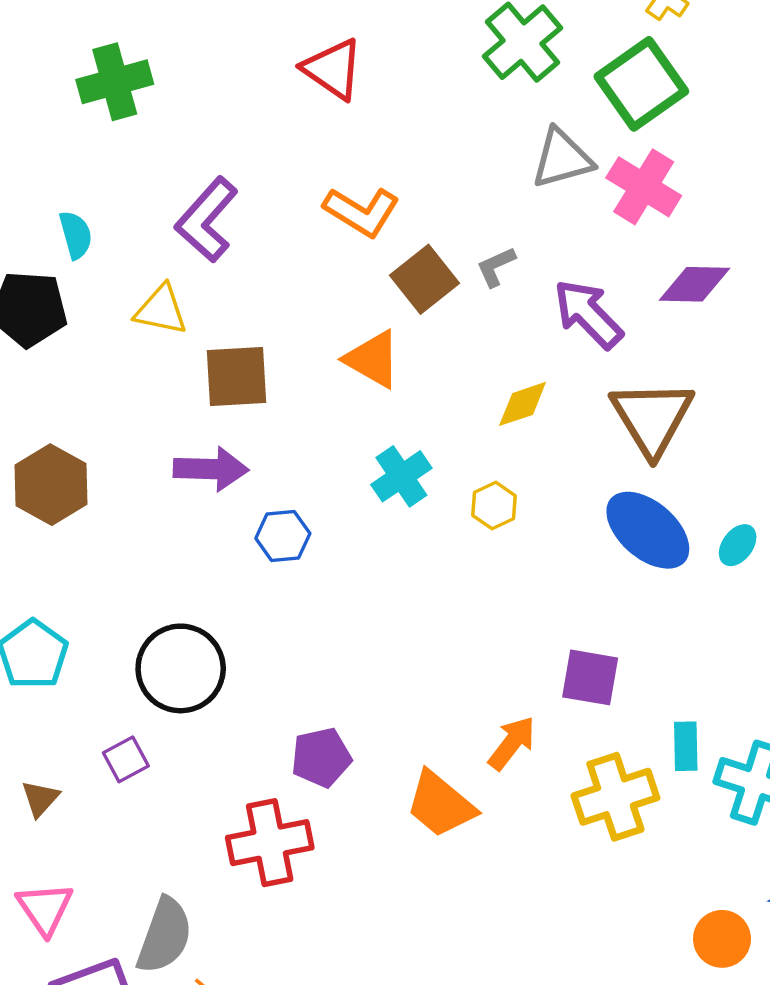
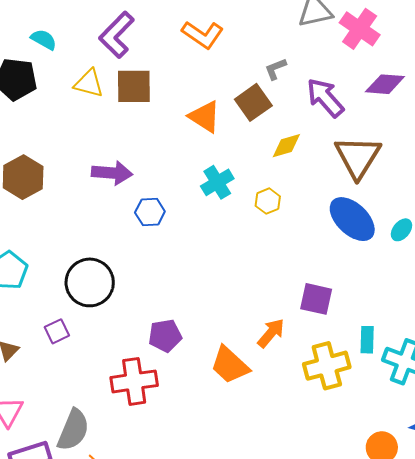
cyan semicircle: (76, 235) -> (44, 40), turned -48
brown square: (425, 279) -> (253, 102), moved
brown square: (236, 377) -> (134, 86), moved

